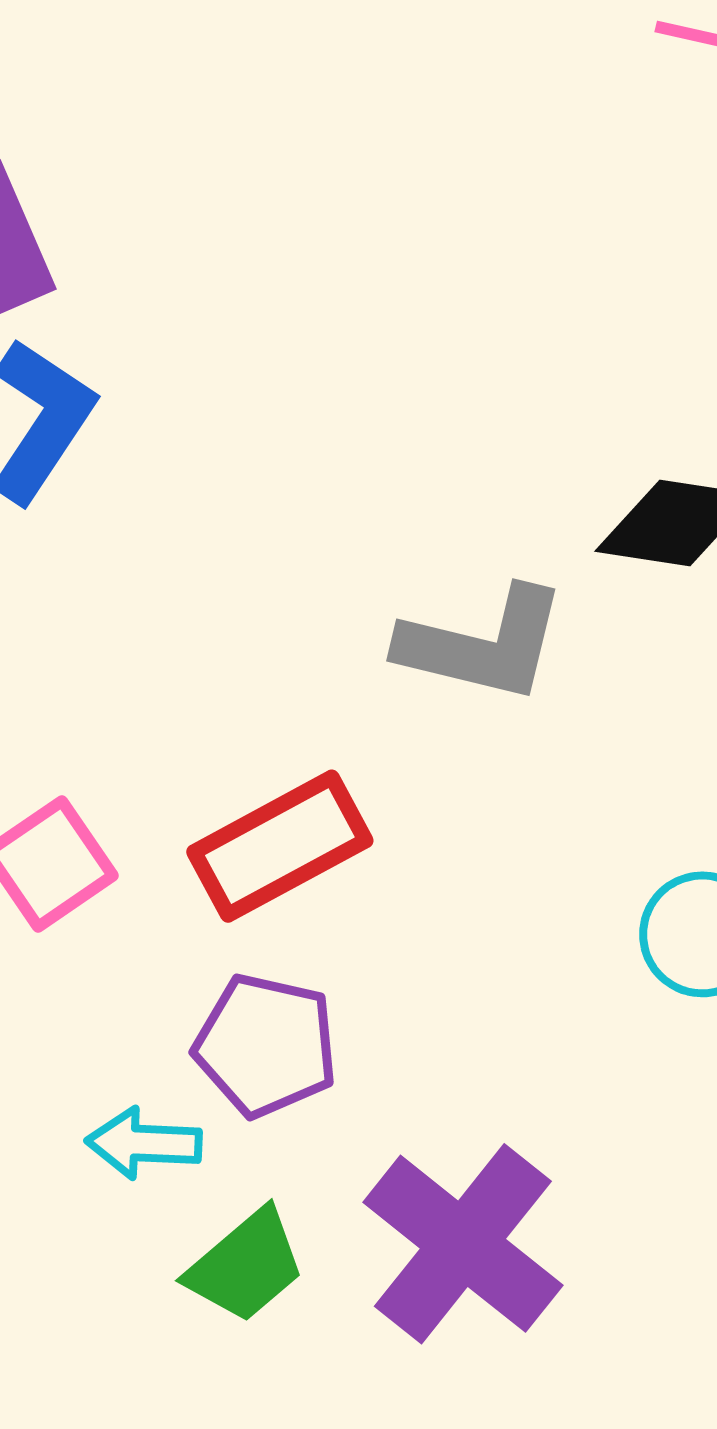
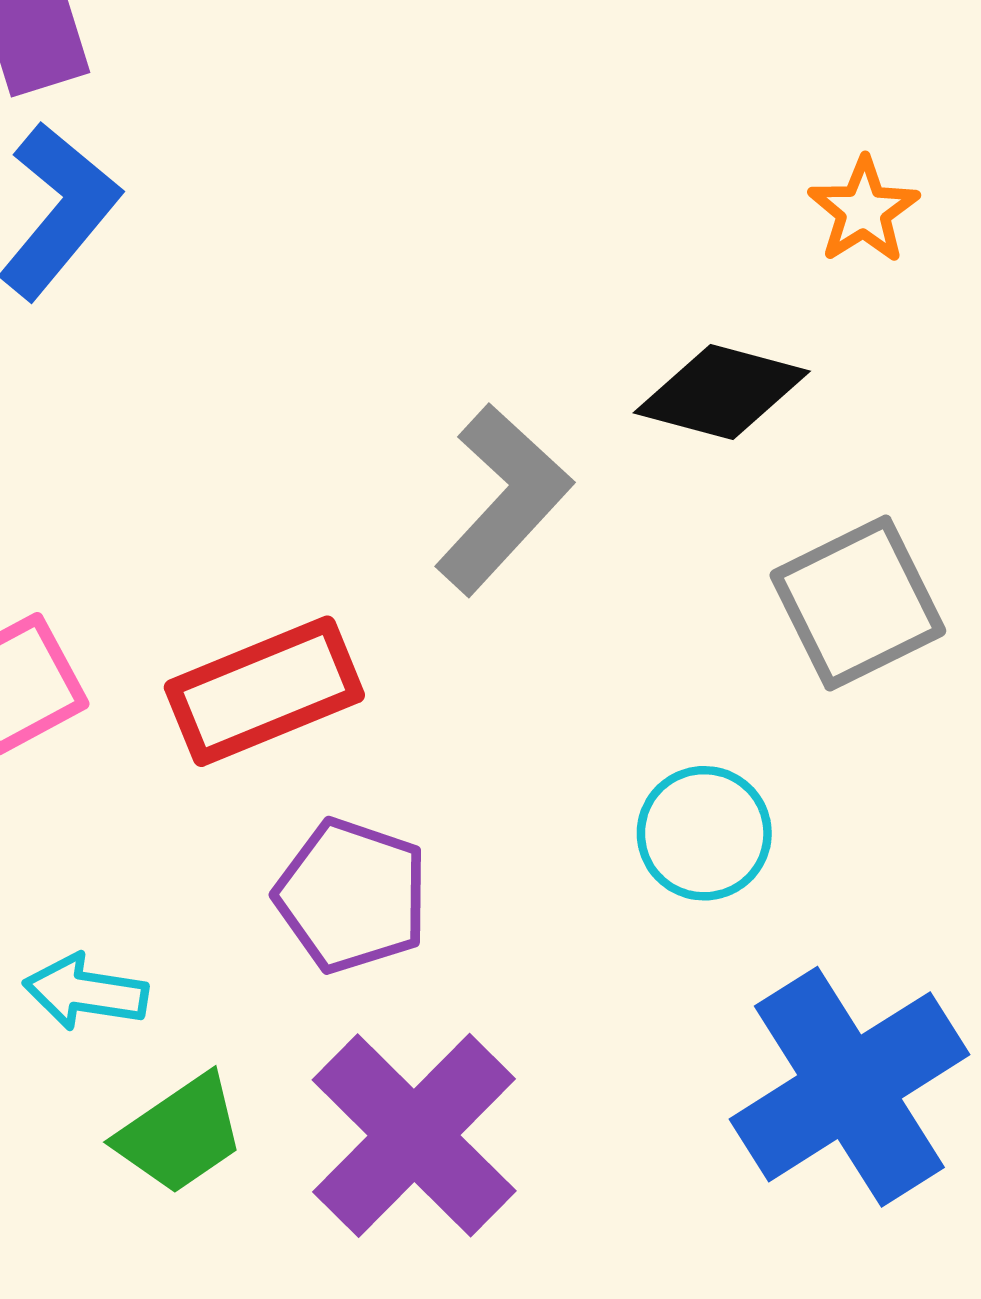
gray L-shape: (483, 644) -> (503, 499), turned -67
purple pentagon: (266, 1045) -> (352, 896), moved

